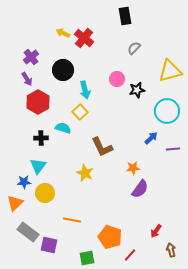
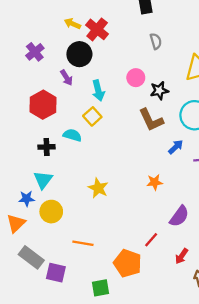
gray semicircle: (134, 48) -> (156, 41), turned 120
black circle: (63, 70) -> (79, 54), moved
purple arrow: (27, 79) -> (66, 78), moved
brown L-shape: (102, 147) -> (151, 120), moved
purple semicircle: (140, 189) -> (179, 216), moved
red line: (130, 255) -> (151, 240), moved

